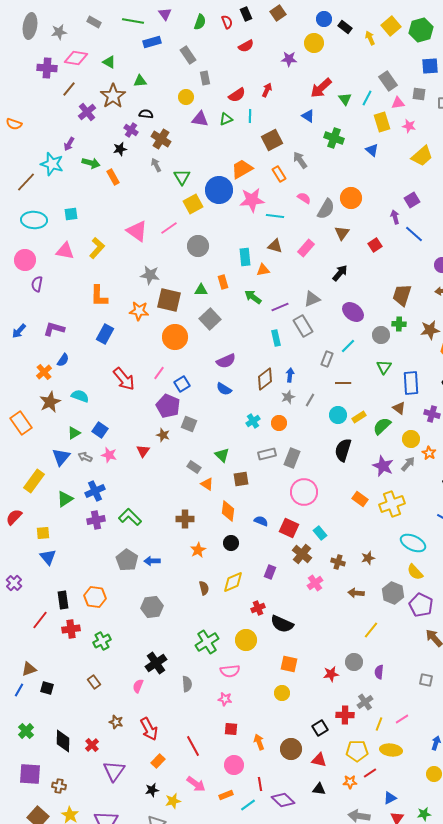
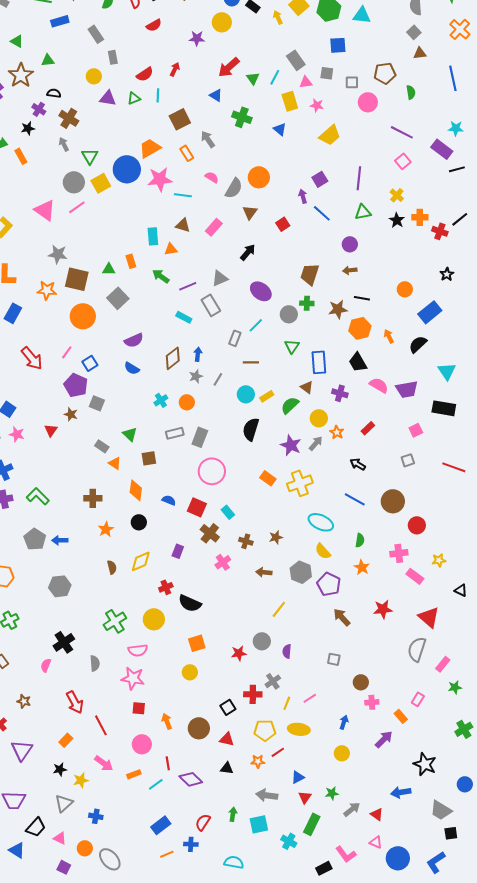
gray circle: (198, 246) -> (74, 182), moved
cyan rectangle: (276, 338) -> (184, 317), turned -49
orange square: (289, 664) -> (197, 643), turned -30
pink star: (225, 699) -> (133, 678), size x1.6
red arrow: (149, 729) -> (75, 702), moved

